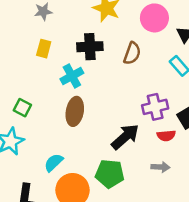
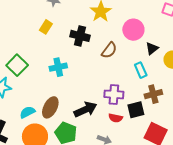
cyan cross: (72, 76) -> (58, 67), moved
green square: (22, 108) -> (17, 65), size x1.5
brown ellipse: (75, 111) -> (50, 107), moved

